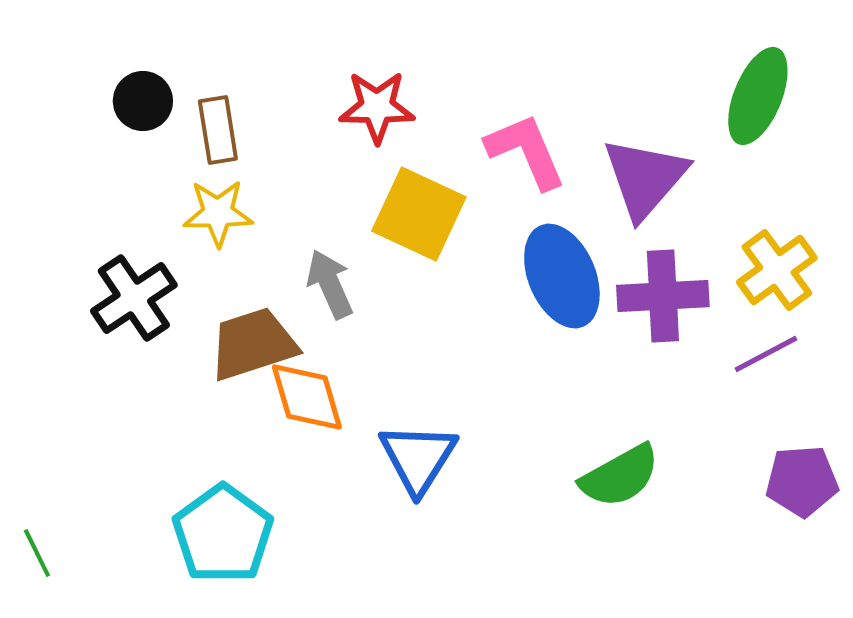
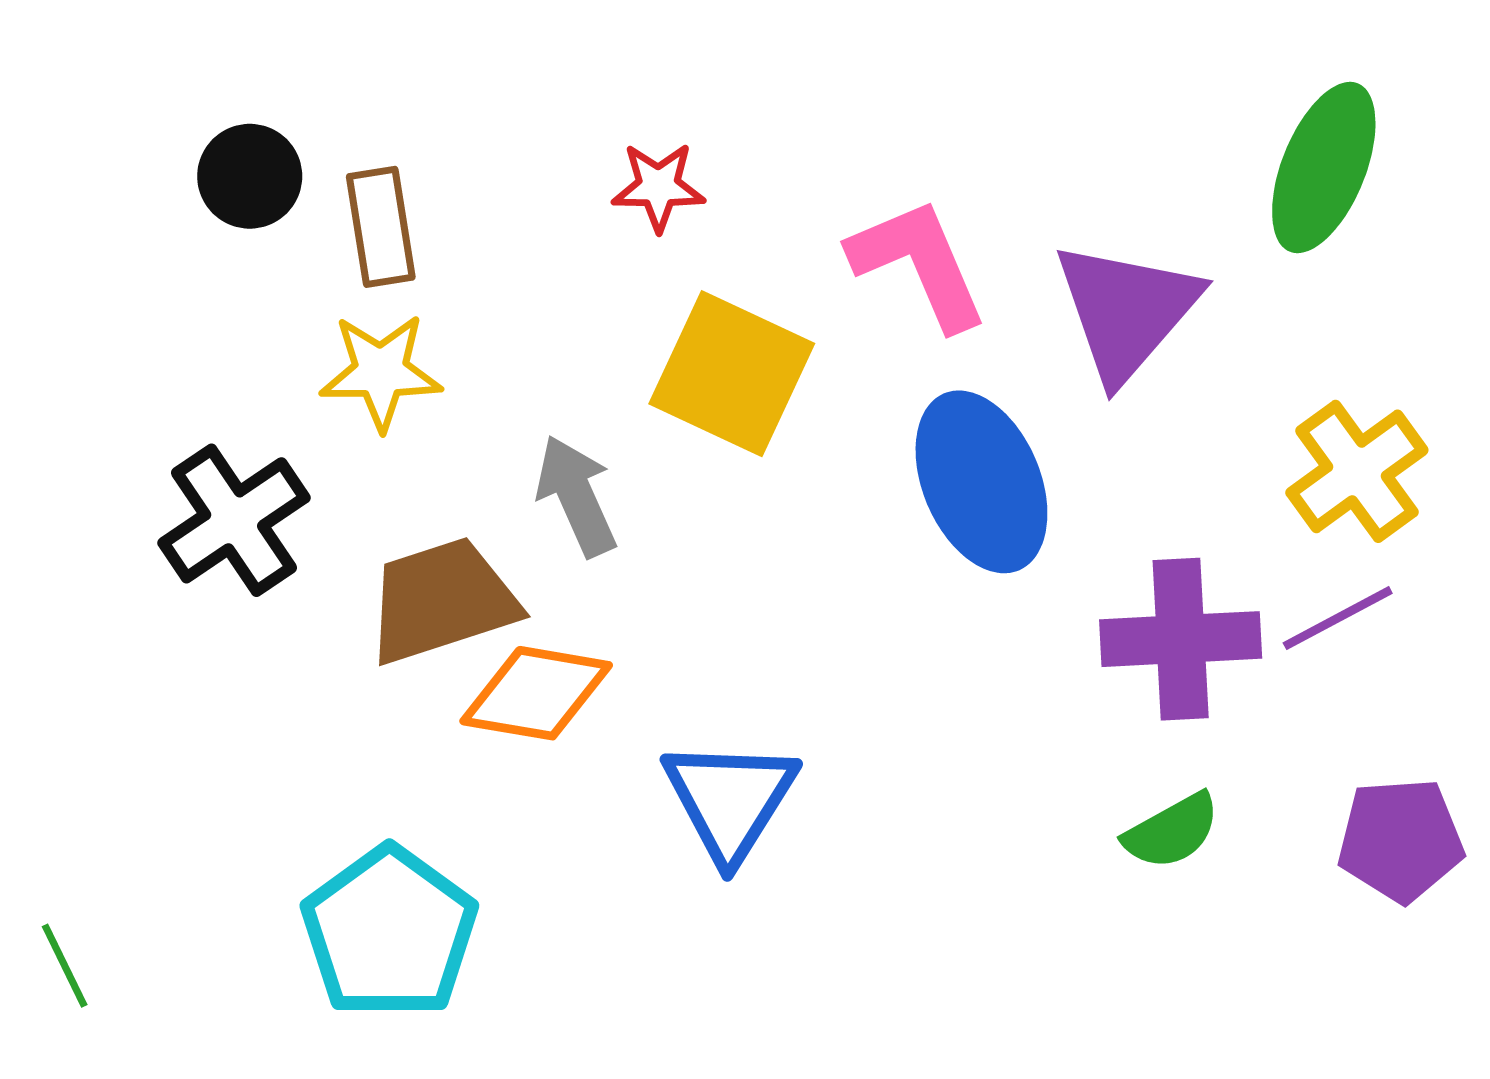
red star: (377, 107) -> (658, 187), size x0.7
purple cross: (663, 296) -> (1181, 639), moved
orange diamond: (307, 397) -> (536, 693), turned -64
green semicircle: (620, 476) -> (1172, 831), moved, size x0.7

